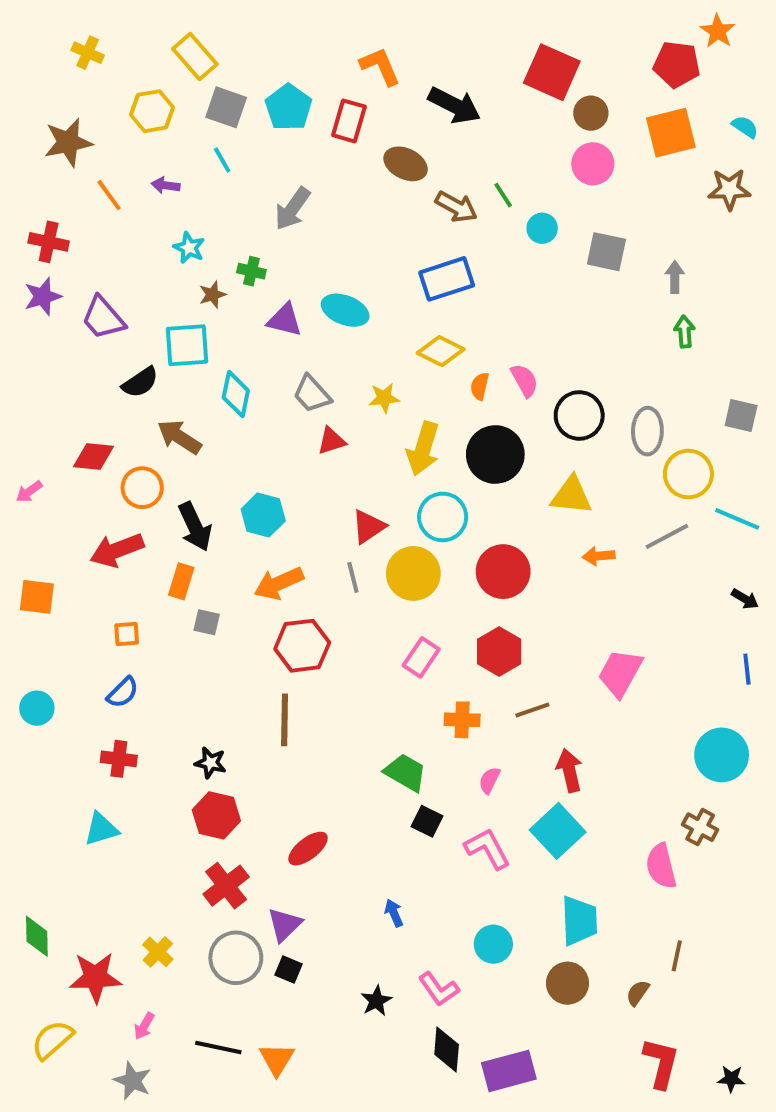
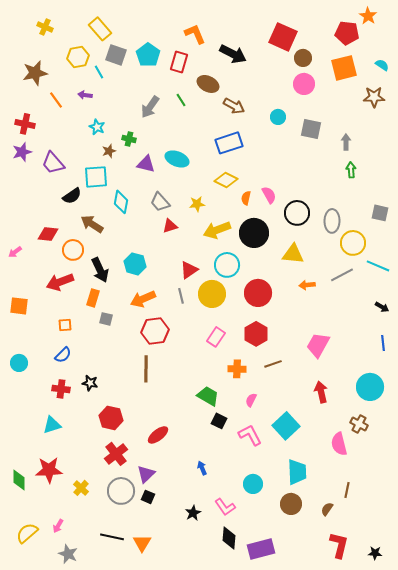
cyan line: (222, 160) -> (99, 72), moved
green line: (503, 195) -> (181, 100), moved
yellow arrow: (423, 449) -> (217, 230), turned 52
black star: (210, 763) -> (90, 383), moved
red arrow: (569, 771) -> (321, 392), moved
red star: (95, 977) -> (49, 470), moved
pink arrow: (144, 1026) -> (58, 526), moved

